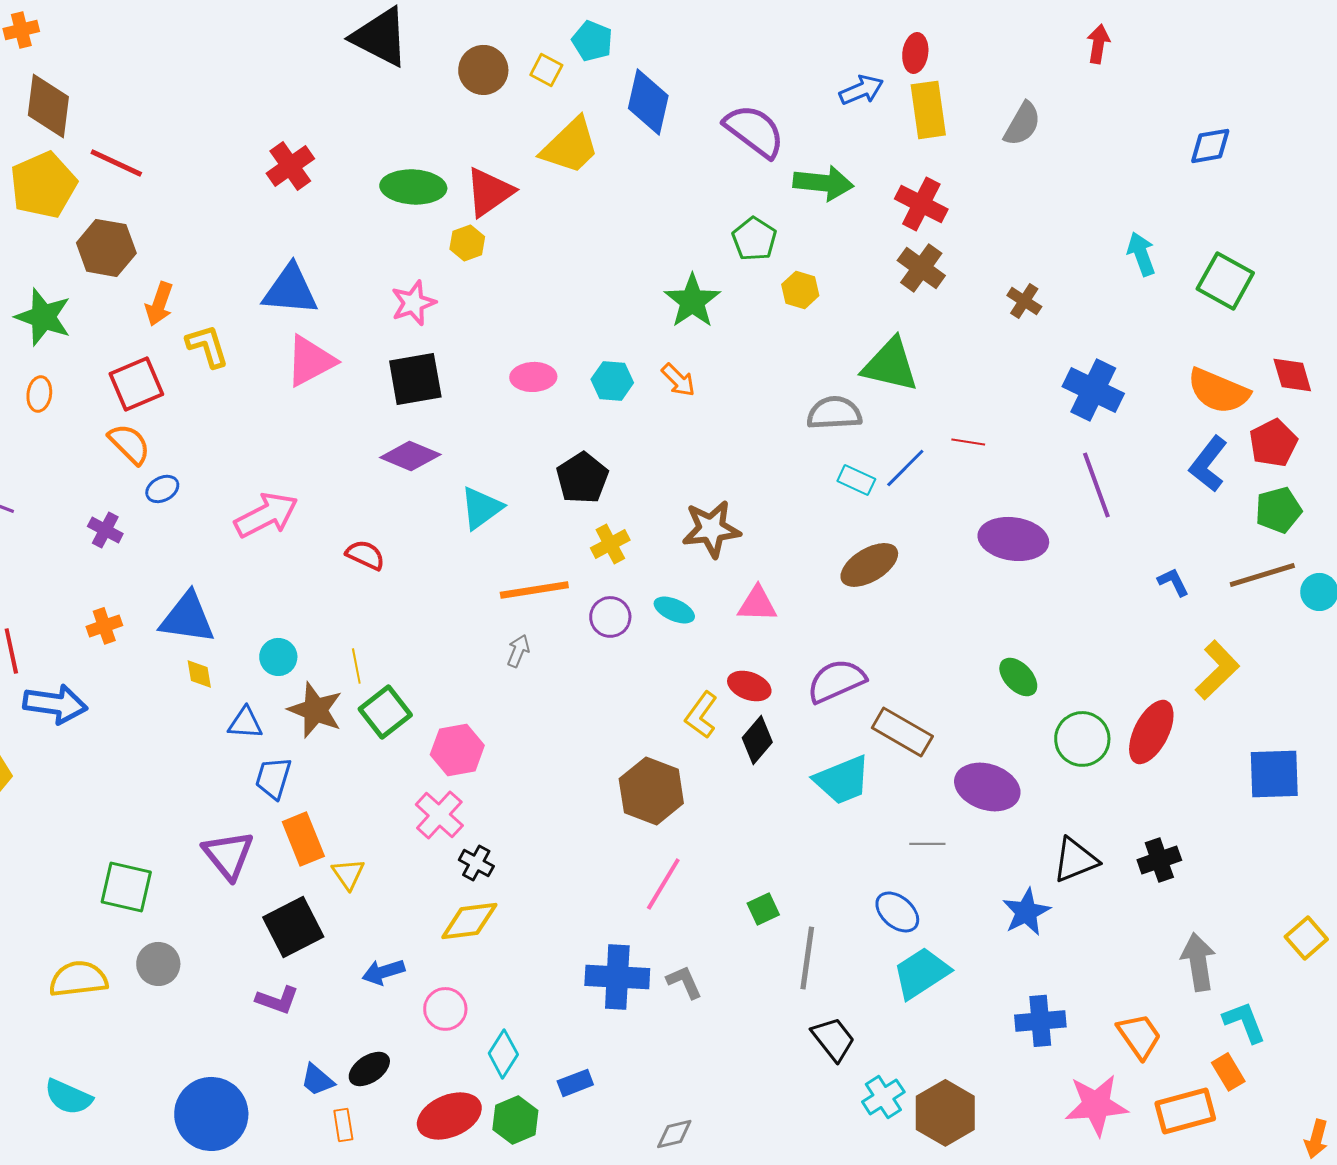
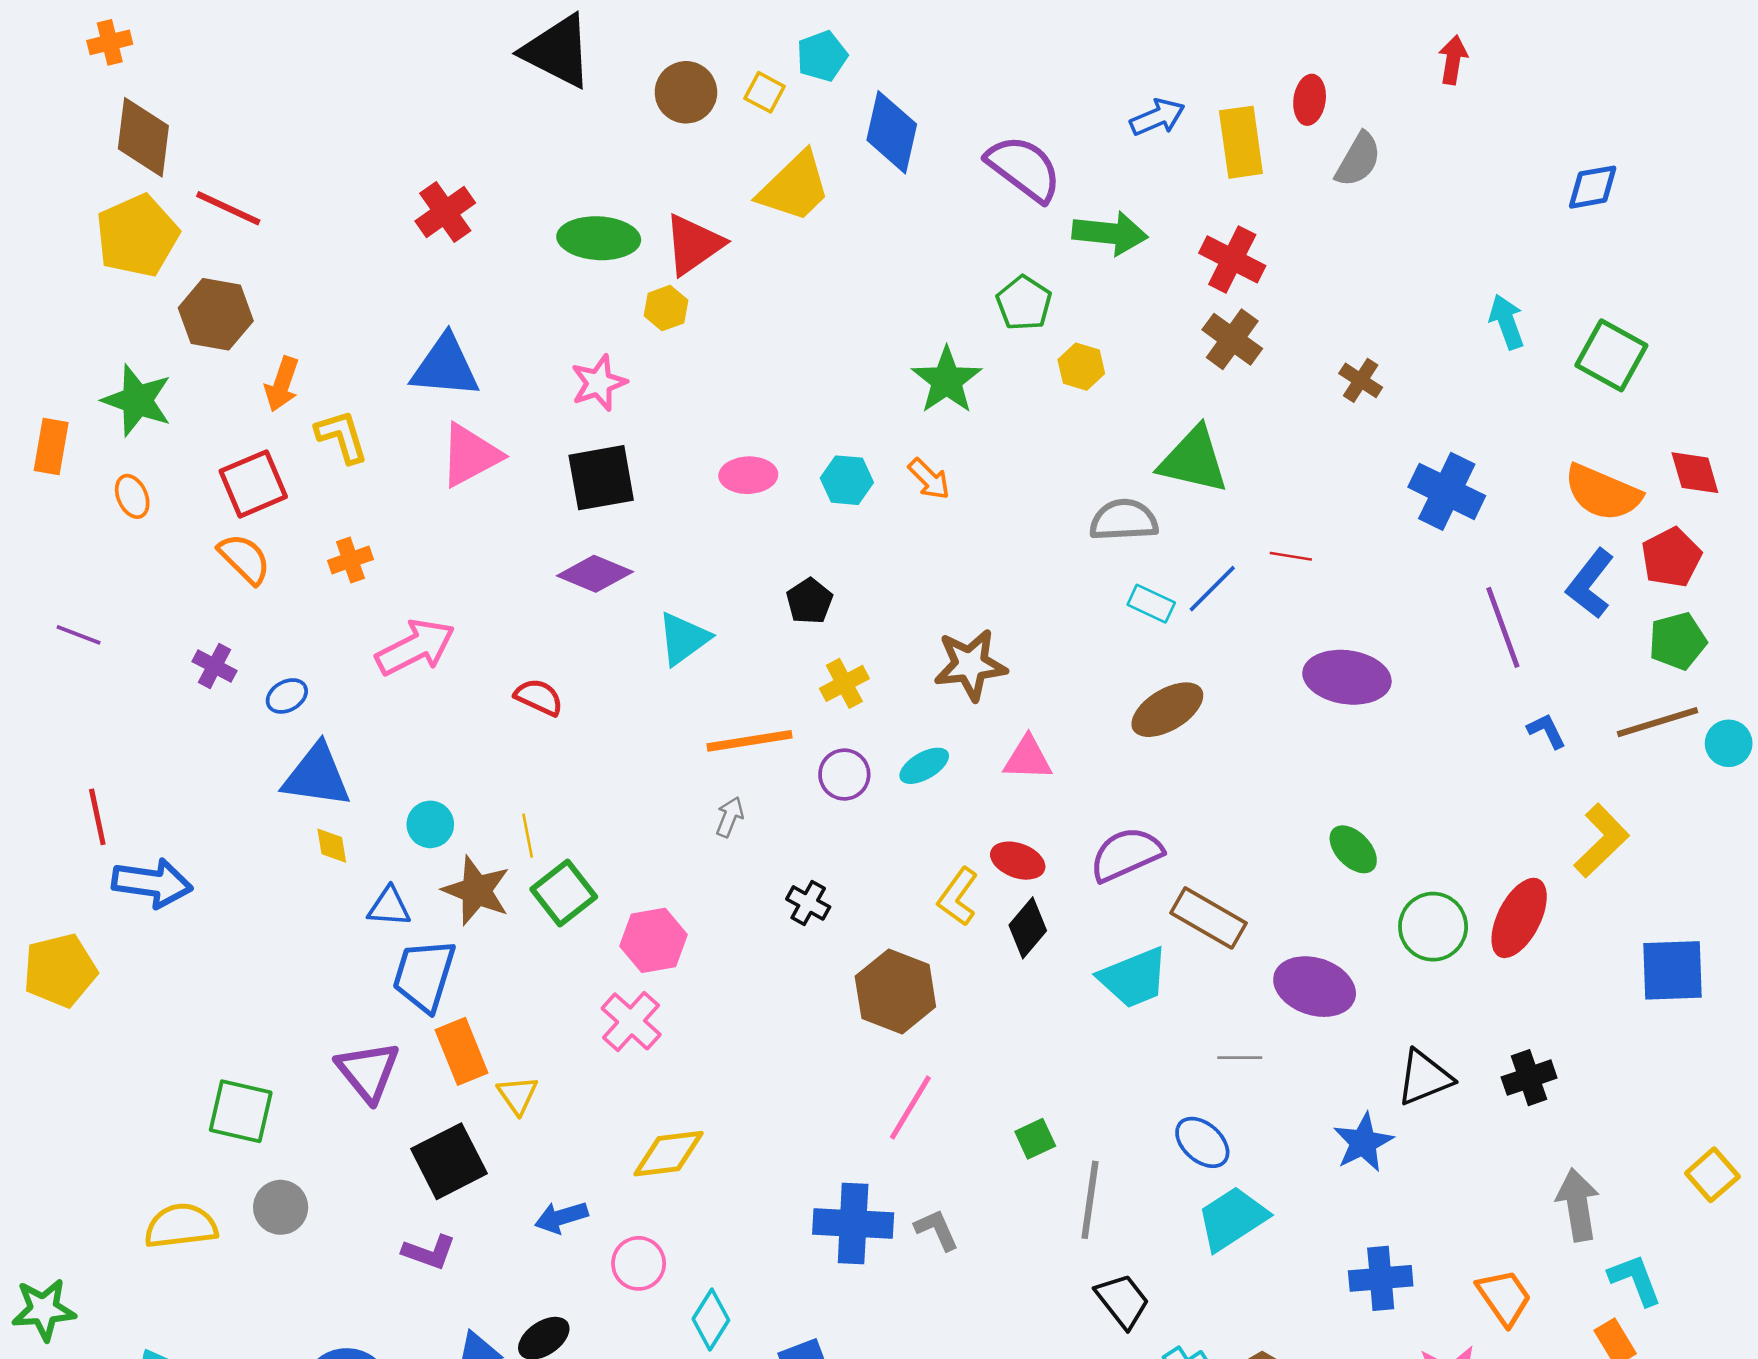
cyan pentagon: (592, 41) -> (822, 56), turned 30
red ellipse: (915, 53) -> (1310, 100), moved
orange ellipse: (39, 394) -> (132, 496), turned -32
black pentagon: (582, 478) -> (809, 601), size x0.7
purple line: (1096, 485) -> (1503, 627), moved
blue ellipse: (162, 489) -> (287, 696), moved
cyan ellipse: (674, 610) -> (924, 766), turned -54
orange cross: (104, 626) -> (350, 560), moved
blue trapezoid: (273, 778) -> (424, 975), size x1.4
black cross: (476, 863) -> (808, 903), moved

